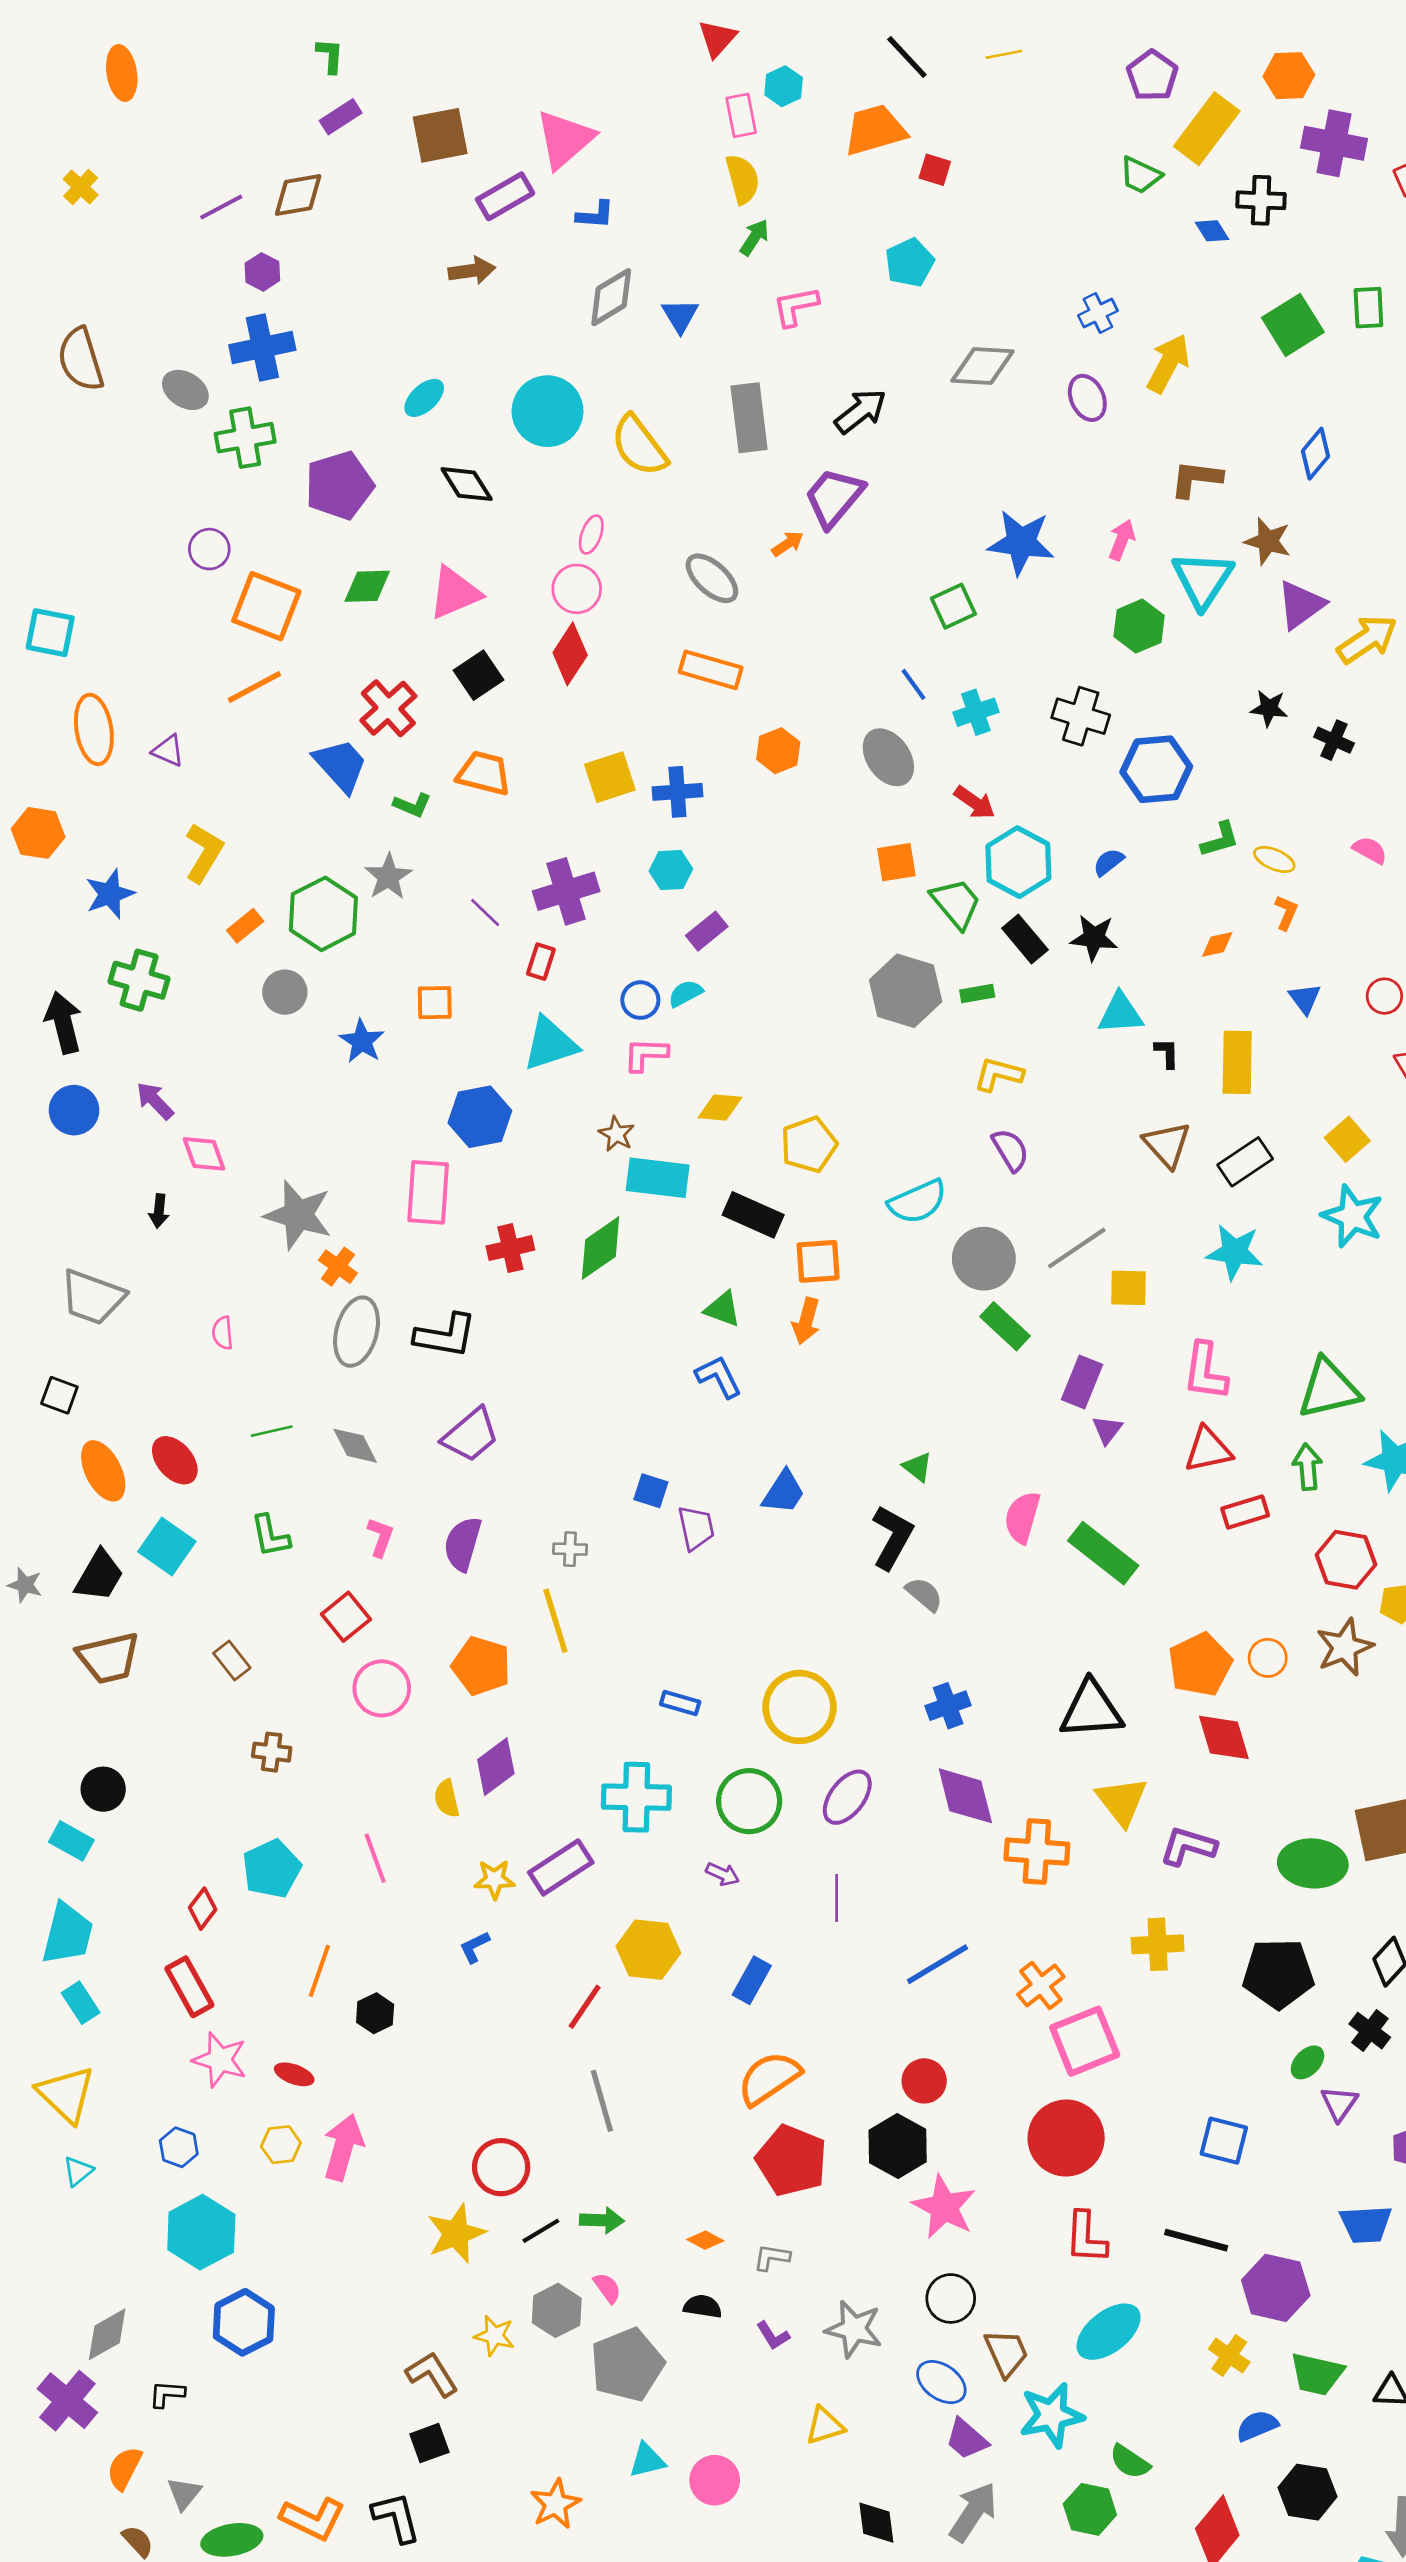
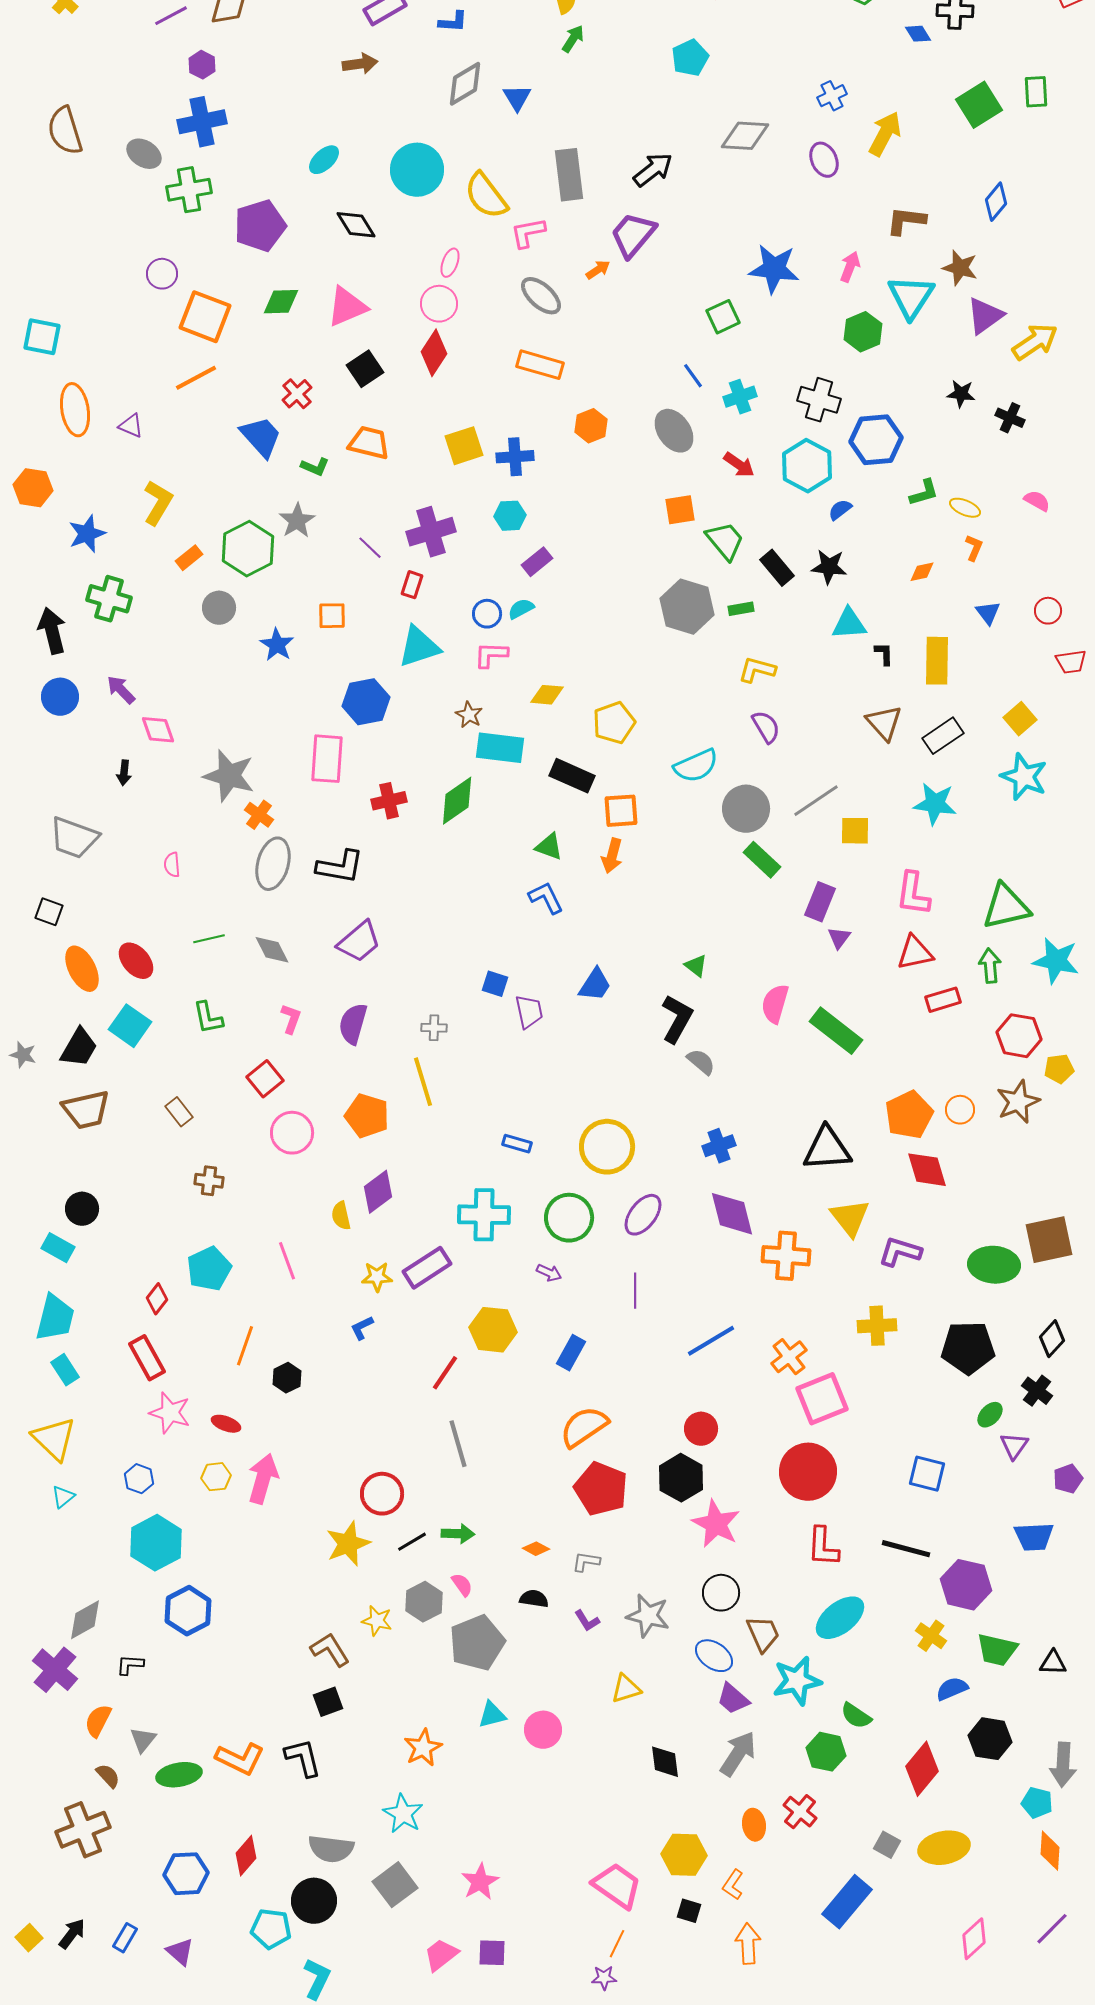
pink L-shape: (796, 306) -> (528, 233), moved
red cross: (388, 708) -> (297, 394), size x0.7
cyan hexagon: (1018, 862) -> (807, 466), moved

